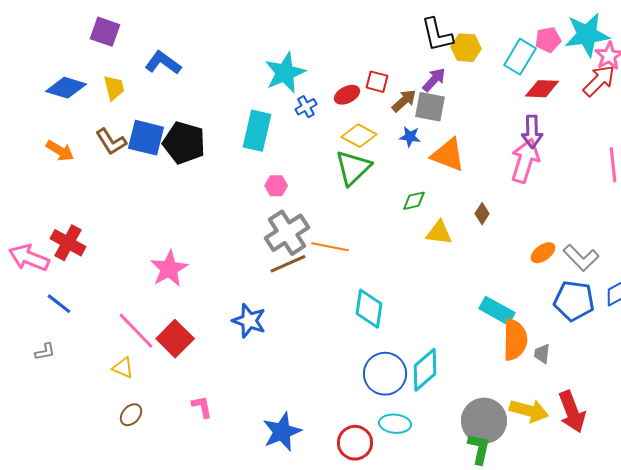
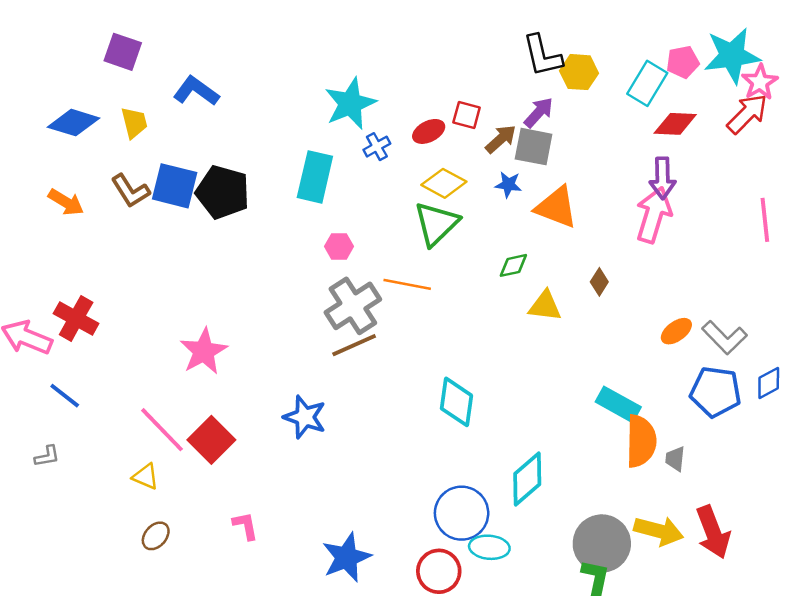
orange line: (330, 247) -> (407, 284), moved
blue circle: (385, 374) -> (462, 513), moved

